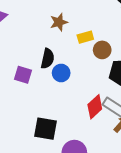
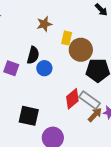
yellow rectangle: (85, 37) -> (67, 38), turned -64
brown circle: (102, 50) -> (81, 50), size x1.5

